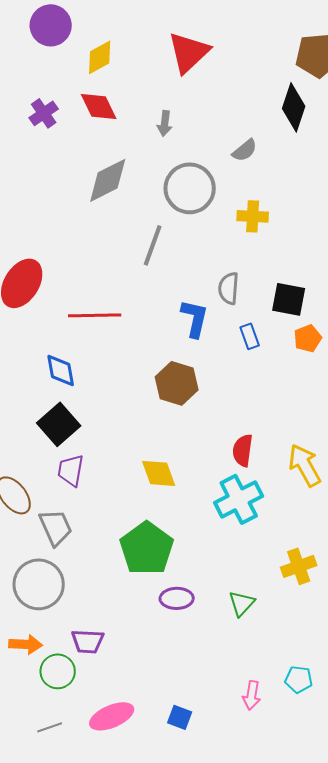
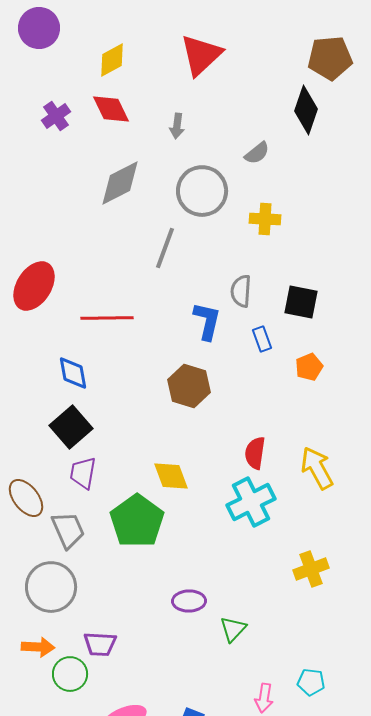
purple circle: (51, 25) -> (39, 28), moved
orange pentagon: (308, 338) -> (309, 367), moved
green pentagon: (147, 548) -> (137, 521), moved
green triangle: (242, 603) -> (233, 629), moved

